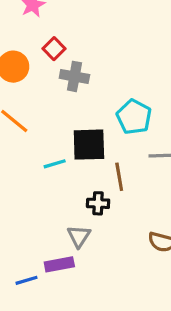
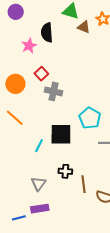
cyan line: (55, 164) -> (39, 146), turned -48
brown line: (119, 177) -> (83, 184), moved
gray triangle: (79, 236) -> (38, 184), moved

